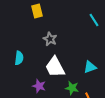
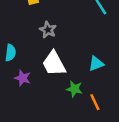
purple star: (39, 86) -> (23, 78), moved

